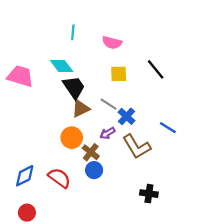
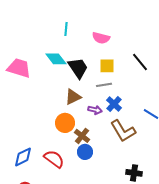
black trapezoid: (74, 87) -> (78, 68), moved
gray line: (109, 104) -> (104, 85), moved, turned -42
purple arrow: (107, 133) -> (95, 110), moved, turned -136

